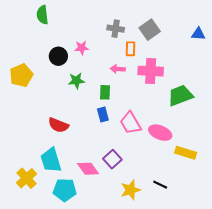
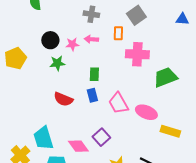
gray cross: (116, 29) -> (91, 14), moved
pink star: (82, 48) -> (72, 44), moved
pink arrow: (118, 69) -> (91, 39), moved
green star: (76, 81) -> (57, 63), moved
red semicircle: (58, 125) -> (63, 99), moved

